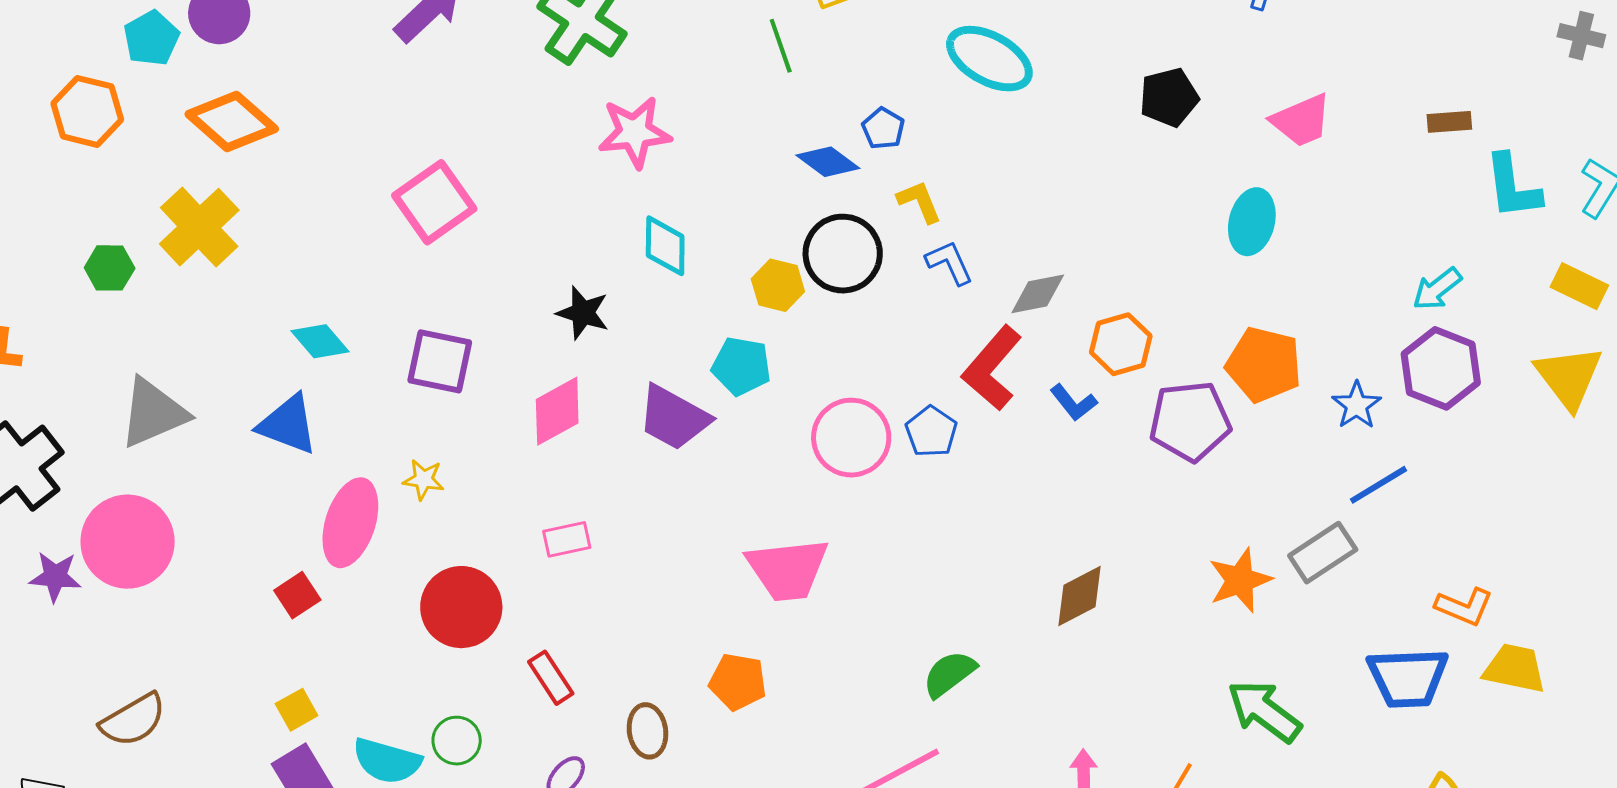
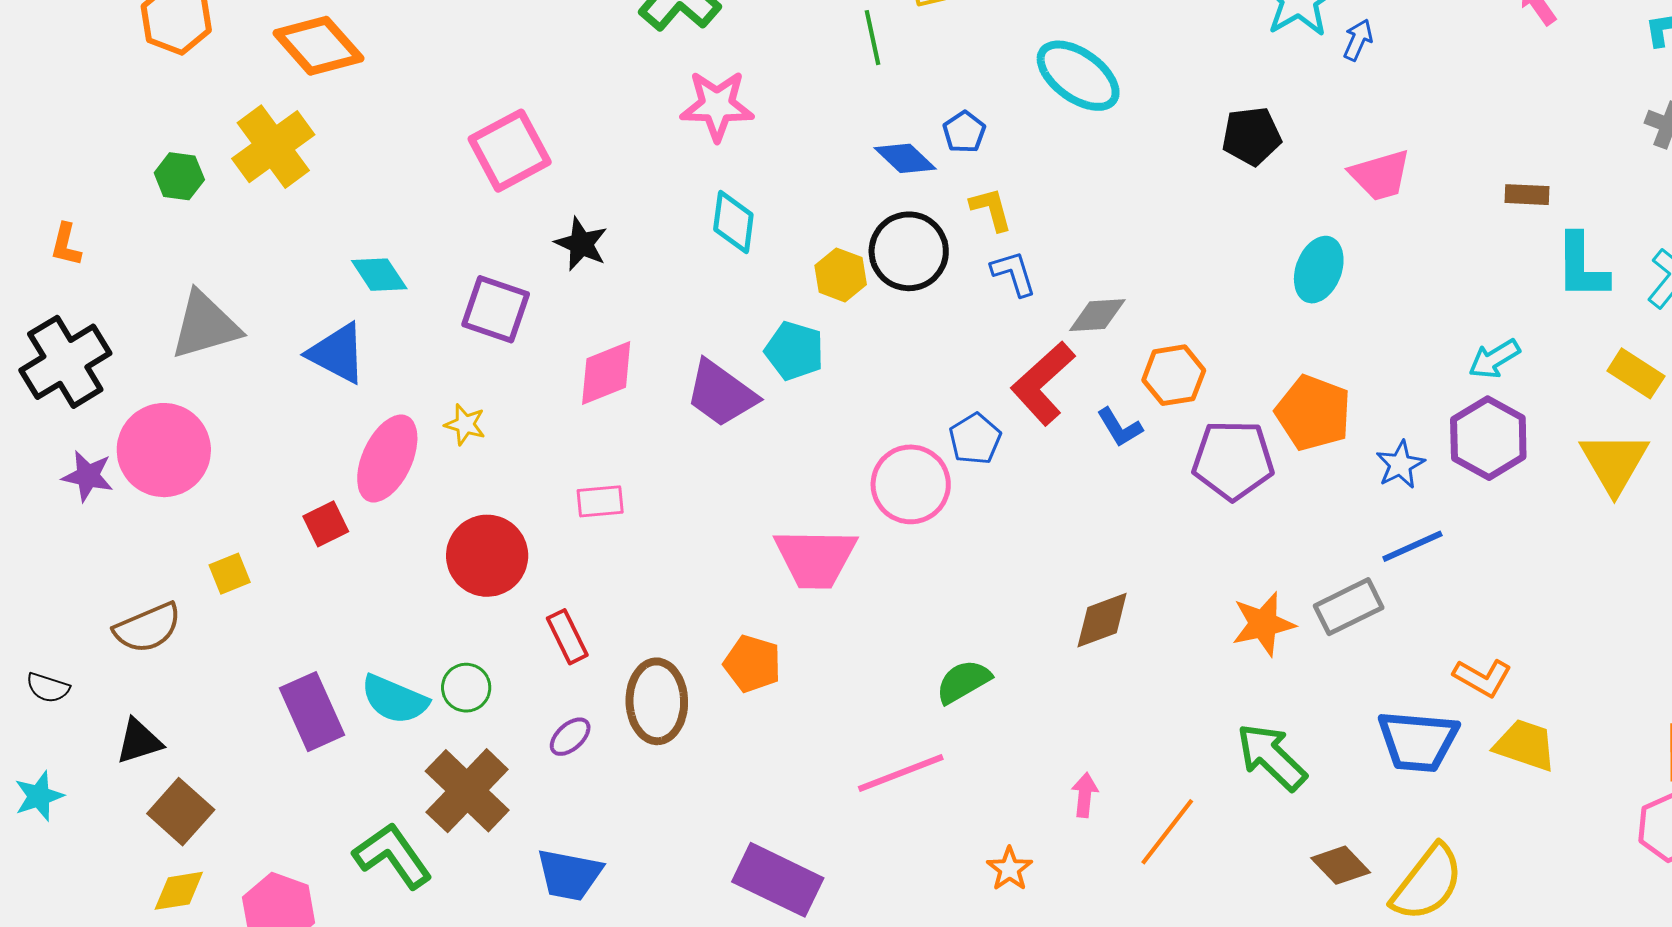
black star: (583, 313) -> (581, 244), moved
pink circle: (851, 438) -> (911, 484), moved
yellow square: (297, 710) -> (230, 574), moved
brown ellipse: (647, 731) -> (657, 701), size x1.5

